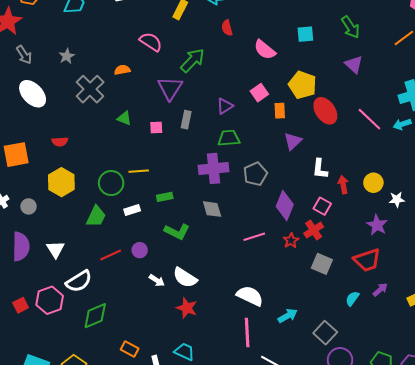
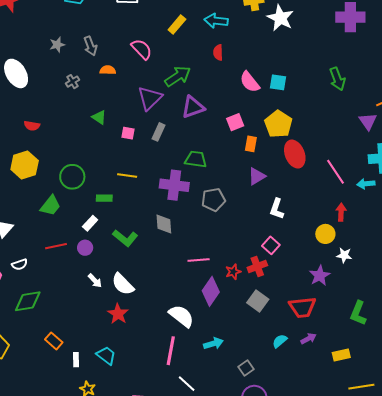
cyan square: (305, 34) -> (278, 82), moved
gray arrow: (24, 55) -> (90, 46), moved
purple triangle: (354, 64) -> (368, 121), moved
gray cross: (90, 89) -> (73, 82), size x0.5
purple triangle: (225, 106) -> (193, 107), moved, size x1.4
yellow line: (139, 171) -> (127, 176), moved
red arrow: (343, 185) -> (341, 212), moved
green rectangle: (165, 197) -> (104, 198), moved
purple diamond: (285, 206) -> (211, 291), moved
white rectangle: (132, 210) -> (90, 223), moved, turned -42
white semicircle: (79, 281) -> (20, 264), size x0.6
gray square: (325, 333) -> (246, 368), size x0.7

